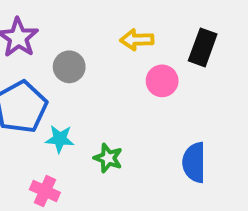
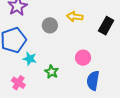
gray circle: (69, 67) -> (50, 25), moved
pink circle: (162, 81) -> (83, 58), moved

